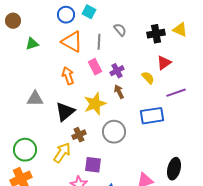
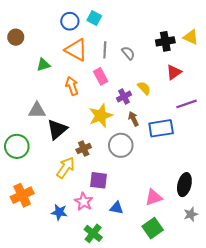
brown circle: (13, 21) -> (16, 37), moved
gray semicircle: (120, 30) -> (128, 53), moved
green triangle: (32, 44) -> (43, 65), moved
purple cross: (117, 71) -> (124, 97), moved
yellow semicircle: (148, 78) -> (144, 88), moved
brown arrow: (119, 92) -> (133, 119), moved
black triangle: (65, 112) -> (57, 129), moved
green circle: (25, 150) -> (17, 146), moved

